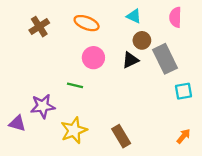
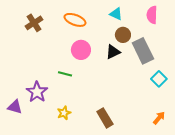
cyan square: (183, 91) -> (159, 79), turned -35
purple star: (43, 106) -> (37, 92), turned -30
yellow star: (74, 130) -> (64, 113), size x0.6

